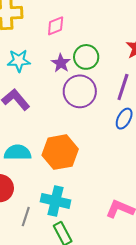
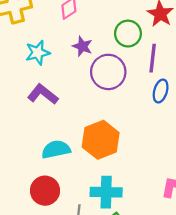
green circle: (86, 57) -> (128, 34), moved

